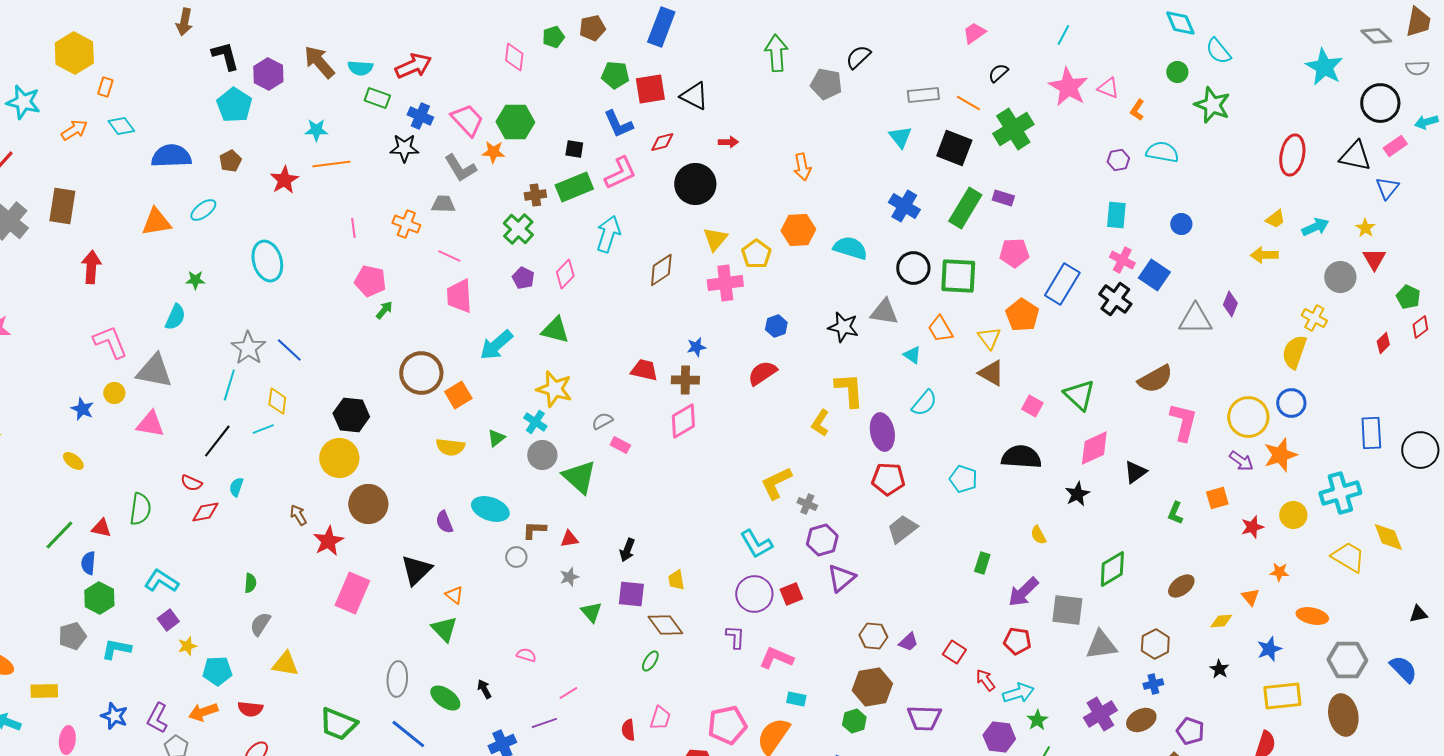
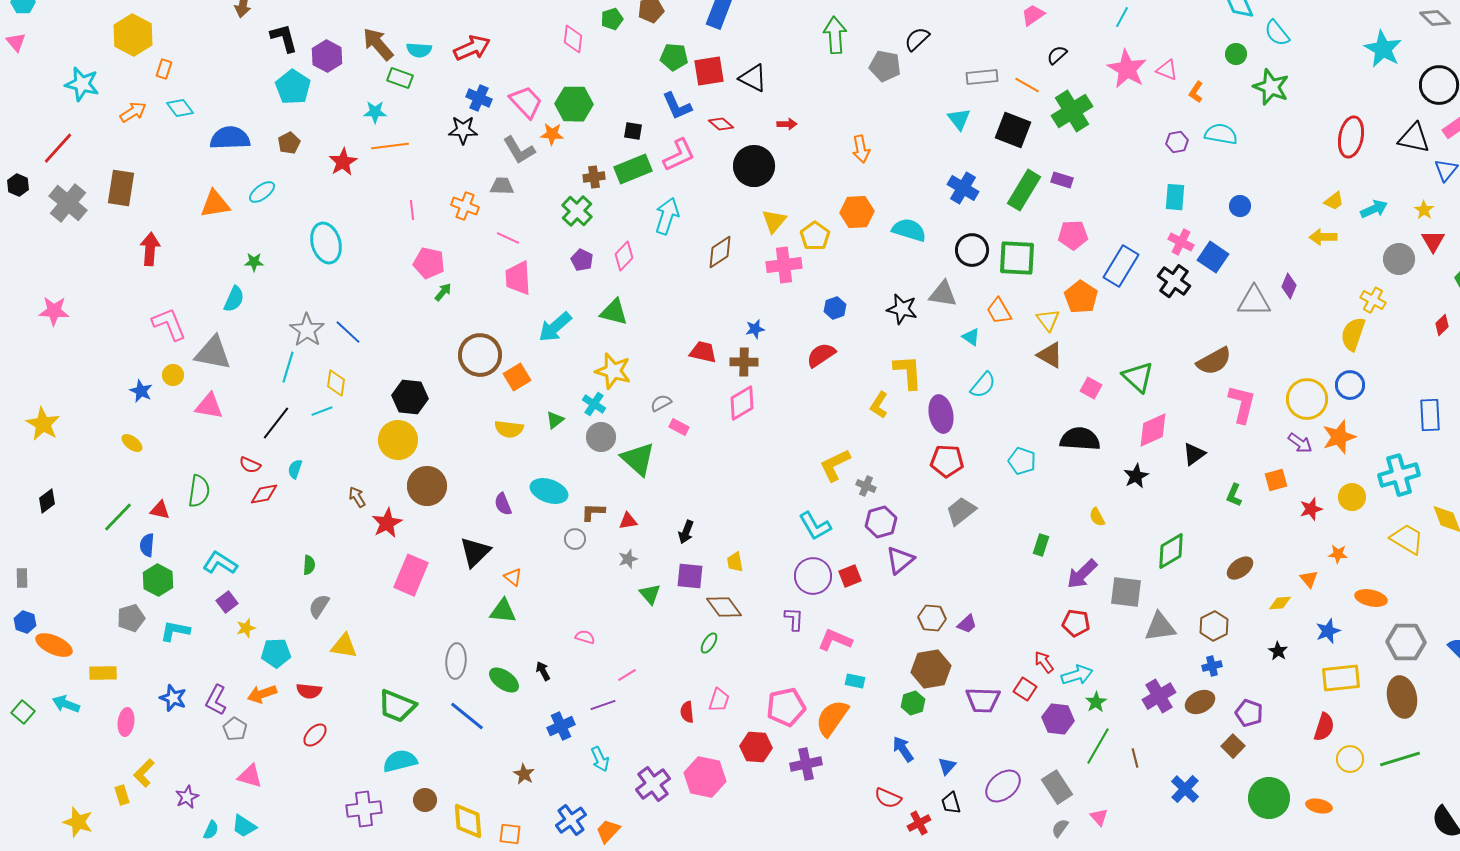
green rectangle: (377, 98) -> (400, 78), moved
red diamond: (662, 142) -> (721, 124), turned 55
green triangle: (444, 629) -> (503, 611), turned -40
red square: (954, 652) -> (1025, 689), moved

